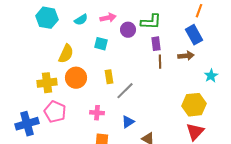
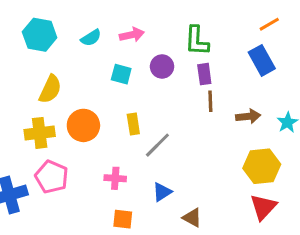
orange line: (199, 11) -> (269, 24), turned 40
green L-shape: (151, 22) -> (197, 41), turned 90
purple circle: (128, 30) -> (162, 66), moved
yellow semicircle: (66, 54) -> (50, 89), moved
brown arrow: (186, 56) -> (248, 116), moved

